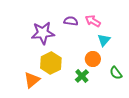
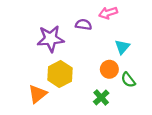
pink arrow: (93, 21) -> (108, 13), moved, turned -49
green semicircle: (116, 73) -> (128, 80), moved
green cross: (82, 76) -> (101, 97), moved

